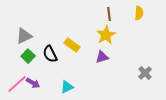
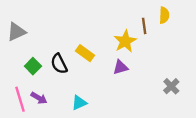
brown line: (109, 14) -> (144, 26), moved
gray triangle: (24, 36) -> (16, 32), moved
pink line: (17, 84) -> (20, 99), turned -65

